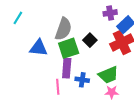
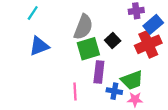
blue triangle: (39, 48) -> (39, 46), moved, turned -30
purple rectangle: (67, 68) -> (99, 72), moved
blue cross: (82, 80) -> (114, 91), moved

